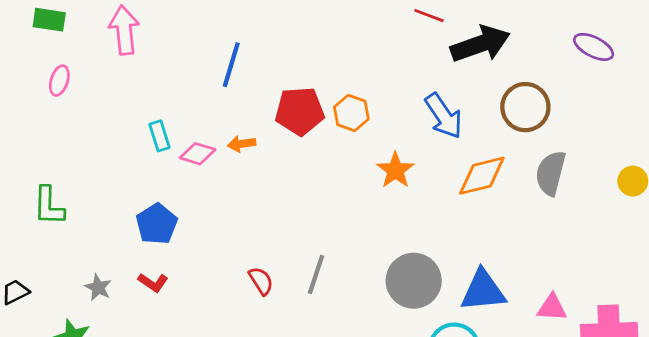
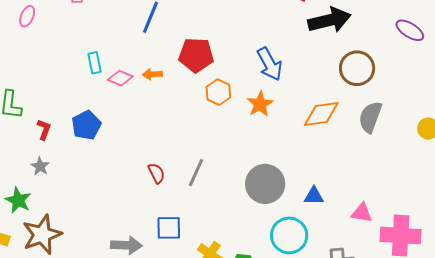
orange hexagon: (351, 113) -> (218, 92), moved
blue arrow: (444, 116) -> (270, 64), moved
red L-shape: (153, 282) -> (44, 129), moved, turned -110
blue triangle: (483, 291) -> (314, 196), size x0.6

